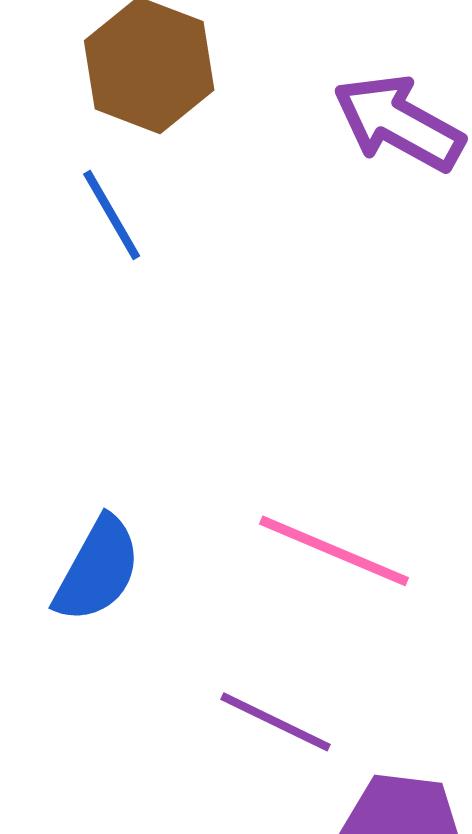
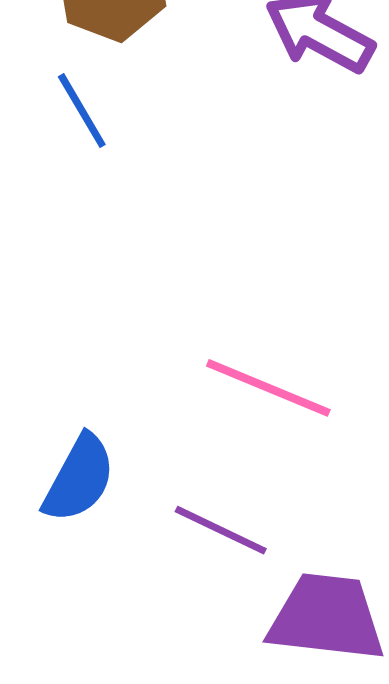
blue semicircle: (97, 570) -> (79, 478), moved

